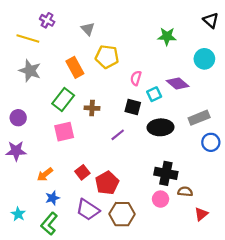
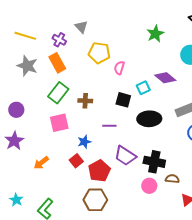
purple cross: (47, 20) -> (59, 40), moved
green star: (167, 36) -> (155, 34), turned -30
orange rectangle: (75, 67) -> (57, 63), moved
pink semicircle: (136, 78) -> (119, 68), moved
purple line: (118, 135) -> (109, 126), turned 40
purple star: (16, 151) -> (14, 141), turned -30
blue star: (52, 198) -> (84, 142), moved
purple trapezoid: (88, 210) -> (125, 156), moved
brown hexagon: (122, 214) -> (95, 200), moved

